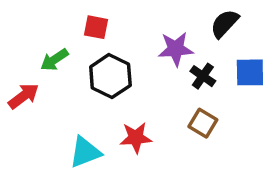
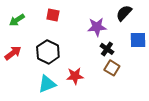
green arrow: (54, 60) -> (17, 20), moved
black hexagon: (110, 76) -> (48, 52), moved
black cross: (203, 76) -> (107, 49), moved

